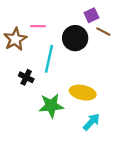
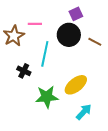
purple square: (91, 15) -> (76, 14), moved
brown line: (103, 32) -> (95, 42), moved
yellow ellipse: (83, 93) -> (76, 85), turned -50

